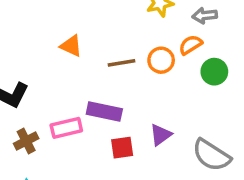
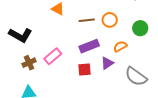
orange semicircle: (191, 45) -> (120, 46), moved
purple rectangle: (104, 112) -> (89, 46), moved, turned -36
pink rectangle: (66, 128) -> (53, 56), turned -30

